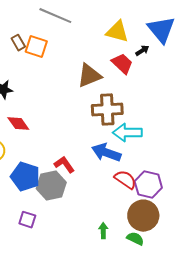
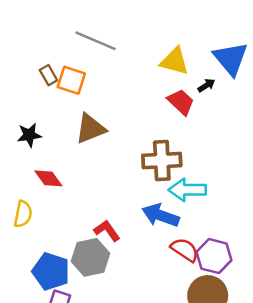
brown triangle: (89, 76) -> (90, 129), moved
blue pentagon: (25, 177) -> (51, 271), moved

